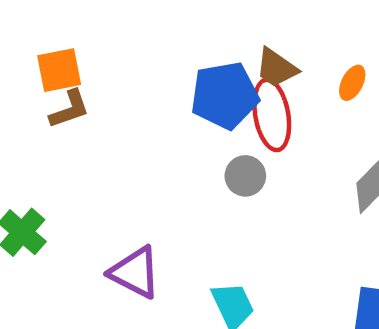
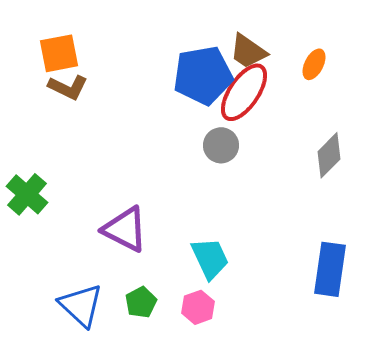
brown L-shape: (69, 109) -> (68, 87), turned 45
red ellipse: (272, 115) -> (244, 92), turned 44

